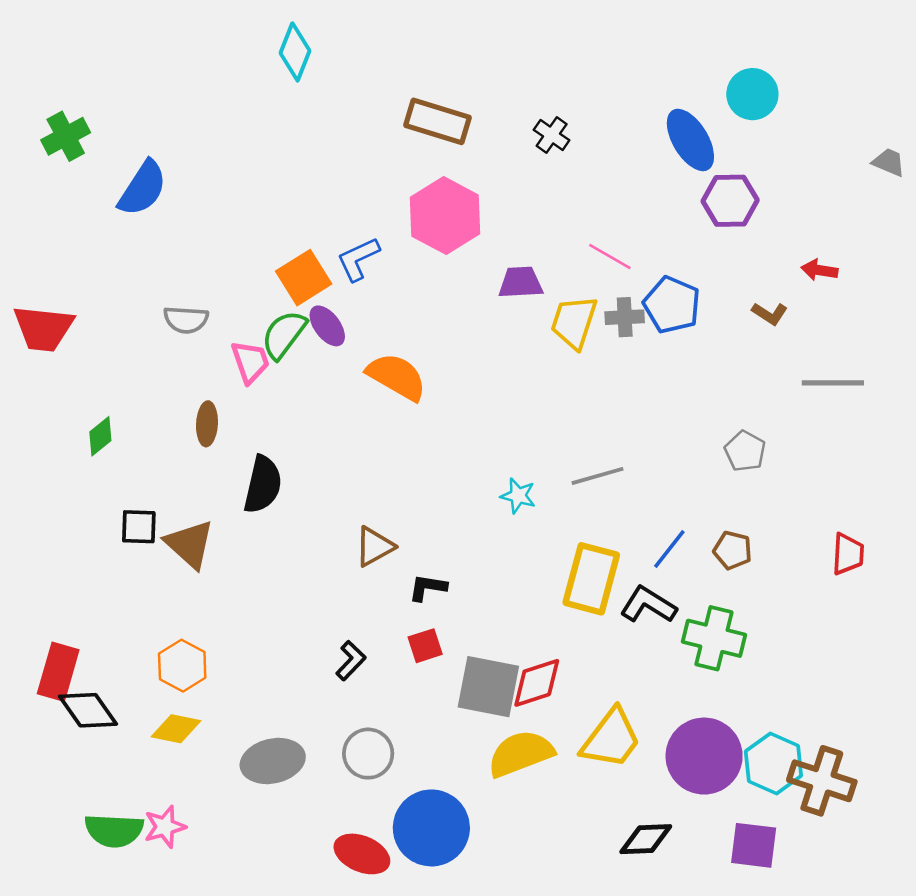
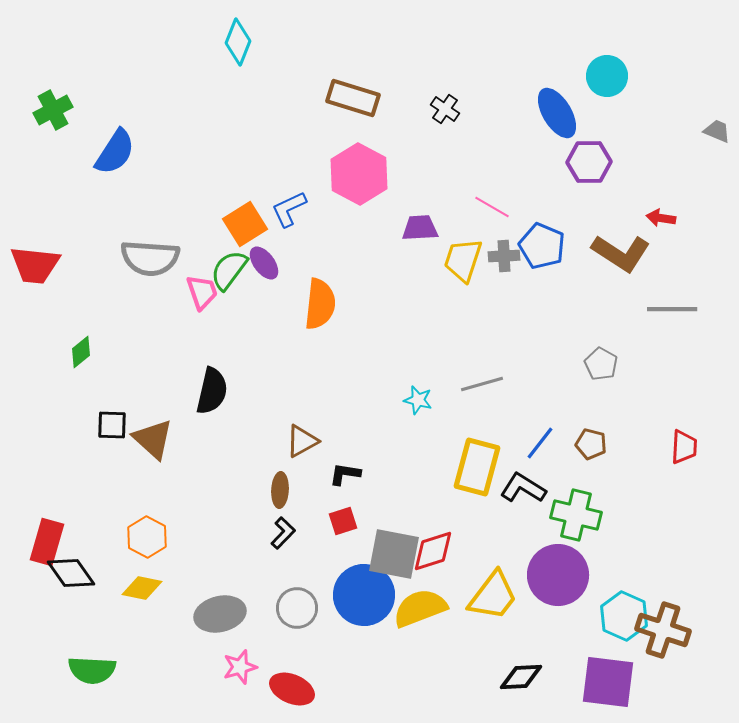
brown L-shape: (770, 314) -> (621, 253), size x2.0
gray semicircle: (186, 320) -> (150, 258), size x1.6
orange semicircle: (397, 377) -> (320, 304), turned 66
brown ellipse: (207, 424) -> (280, 490), moved
purple circle: (704, 756) -> (558, 575), moved
pink star: (165, 827) -> (240, 667), moved
blue circle: (431, 828) -> (364, 595), moved
purple square: (754, 845) -> (608, 682), size x1.4

